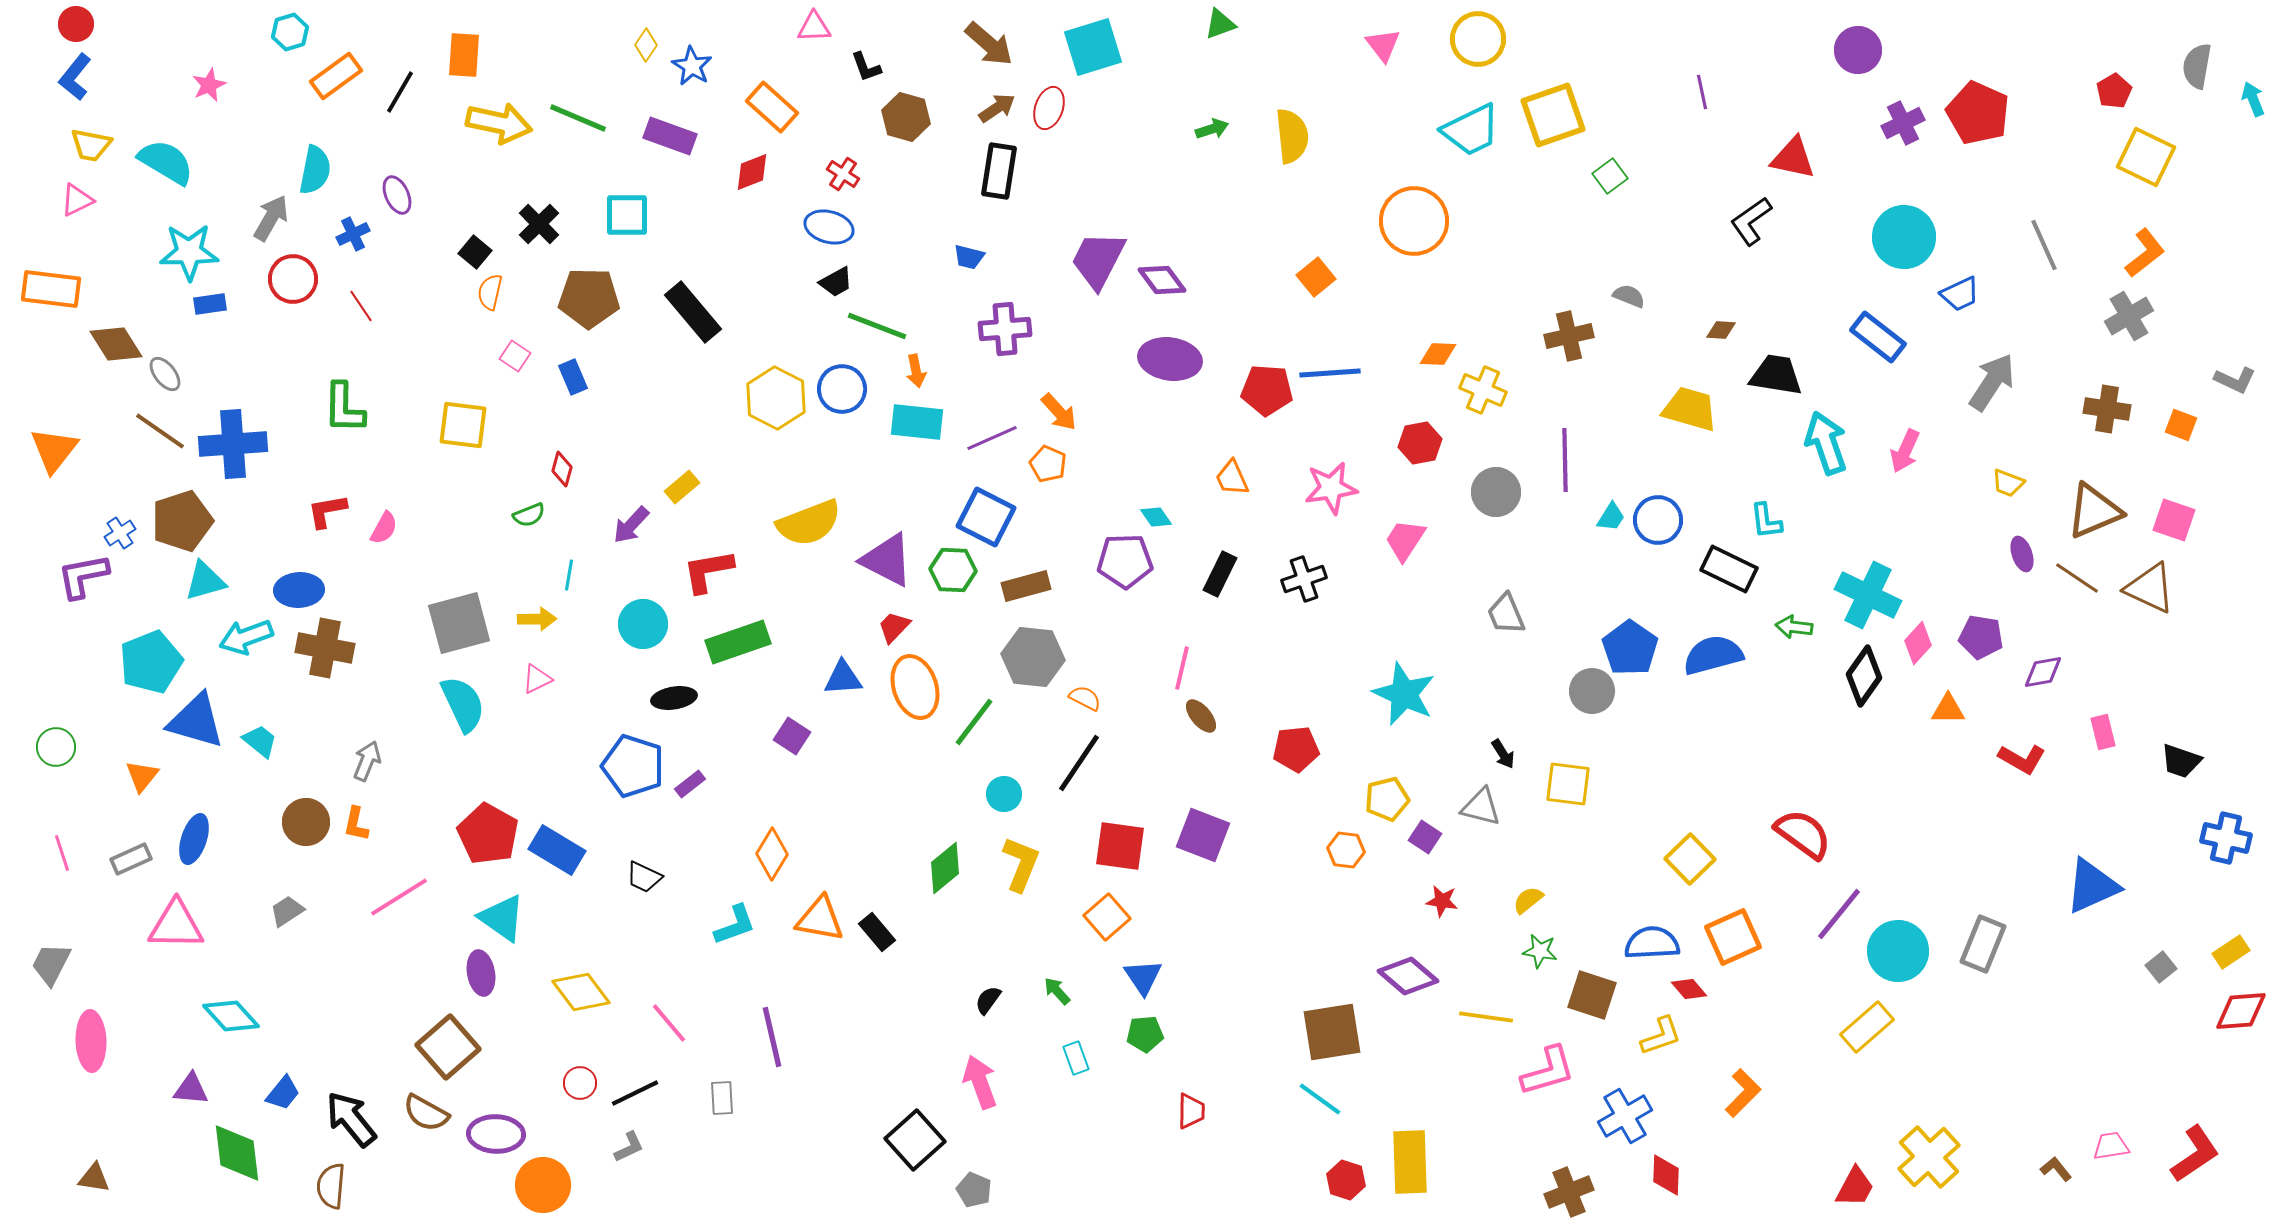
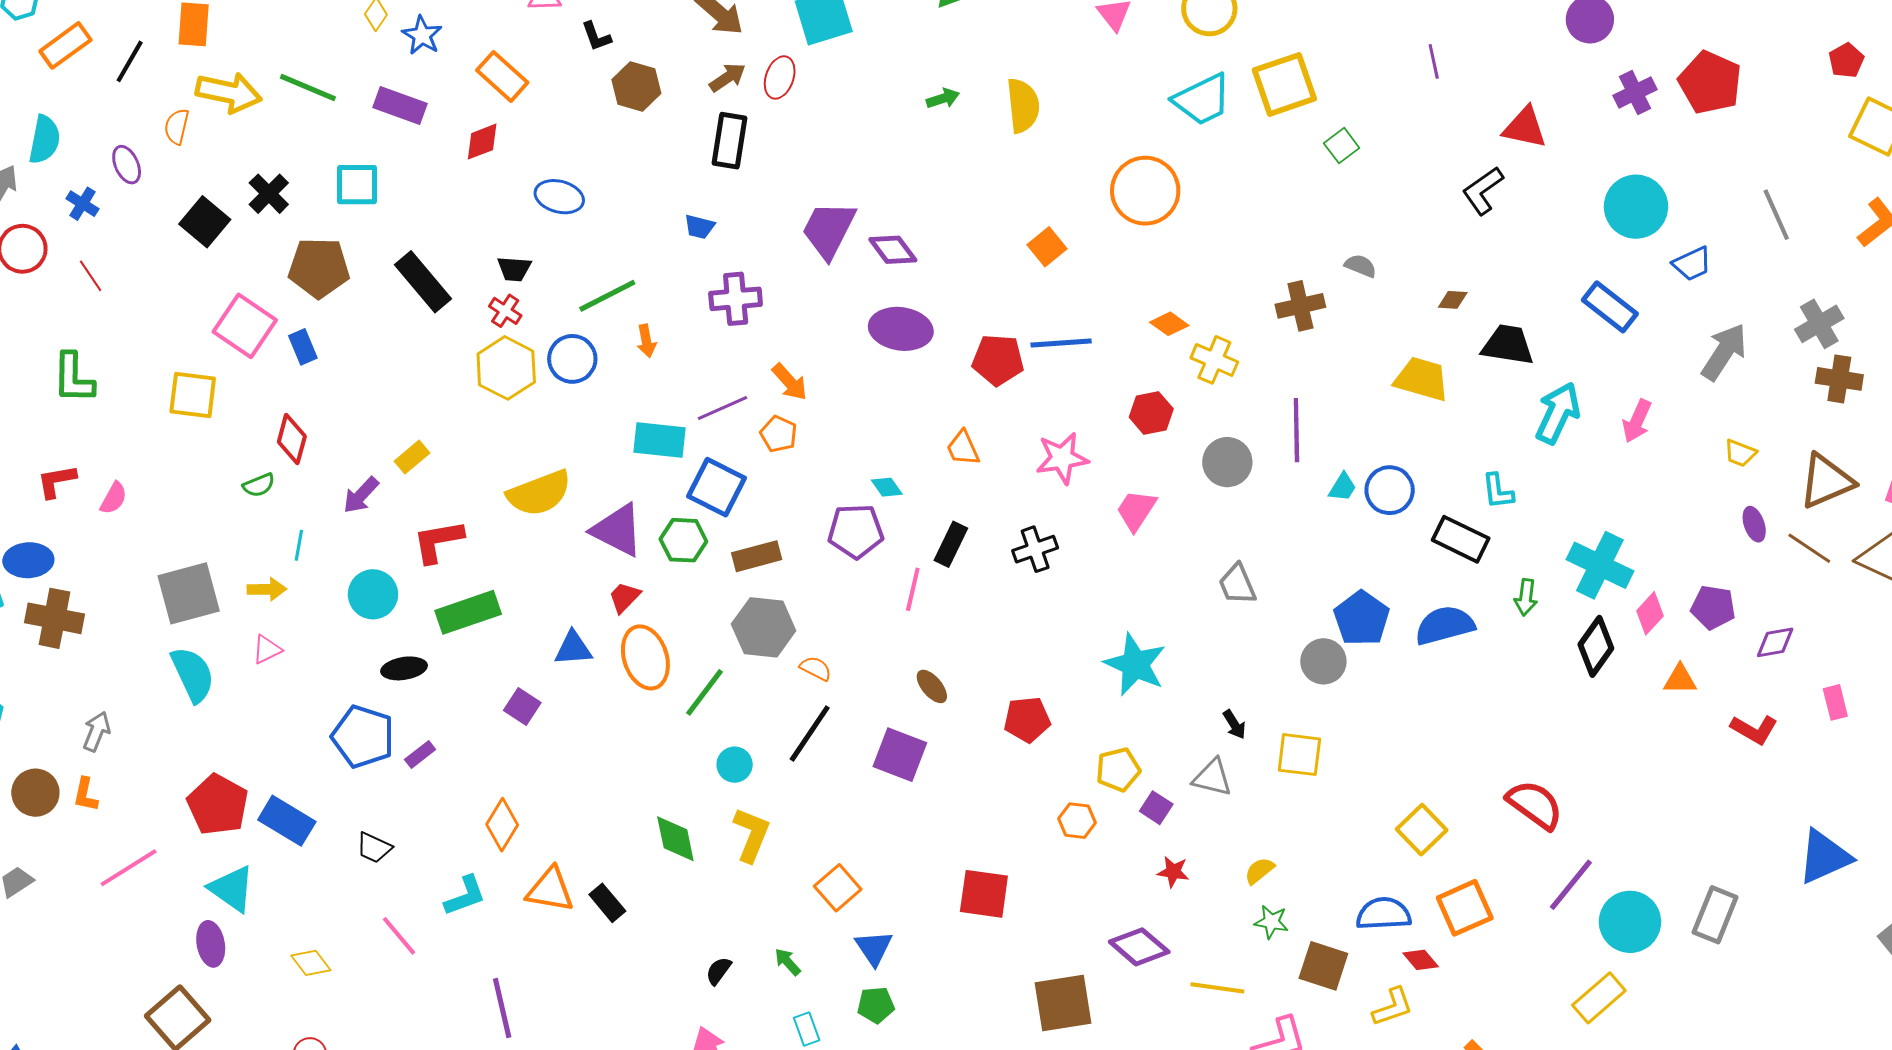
red cross: (843, 174) -> (505, 311), moved
blue cross: (353, 234) -> (83, 204), turned -32
black square: (475, 252) -> (205, 222), size x1.5
black trapezoid: (836, 282) -> (514, 269), moved, turned 33
orange semicircle: (490, 292) -> (177, 127), moved
gray cross: (2129, 316) -> (1819, 324), moved
green line: (877, 326) -> (607, 296), turned -48
orange diamond: (1438, 354) -> (1169, 324), turned 33
pink square: (515, 356) -> (245, 326), size x2.0
cyan rectangle: (917, 422) -> (659, 440), moved
cyan arrow: (1826, 443) -> (1558, 413), turned 44
red diamond: (562, 469) -> (292, 439), size x1.4
green arrow: (1794, 627) -> (1526, 597), turned -90
pink line: (1182, 668) -> (913, 589), moved
purple square: (1203, 835) -> (900, 755), moved
red square: (1120, 846) -> (984, 894), moved
green diamond: (945, 868) -> (675, 839), turned -62
yellow diamond: (581, 992) -> (311, 963), size x0.7
pink line: (669, 1023) -> (399, 936), moved

